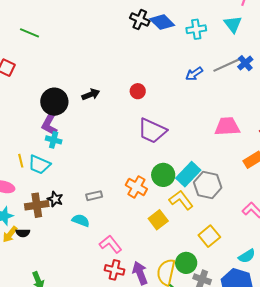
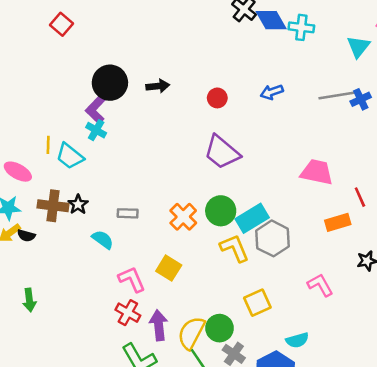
cyan cross: (196, 29) -> (301, 27), moved
blue arrow: (194, 74) -> (272, 92), moved
yellow square: (158, 220) -> (169, 268), moved, turned -36

